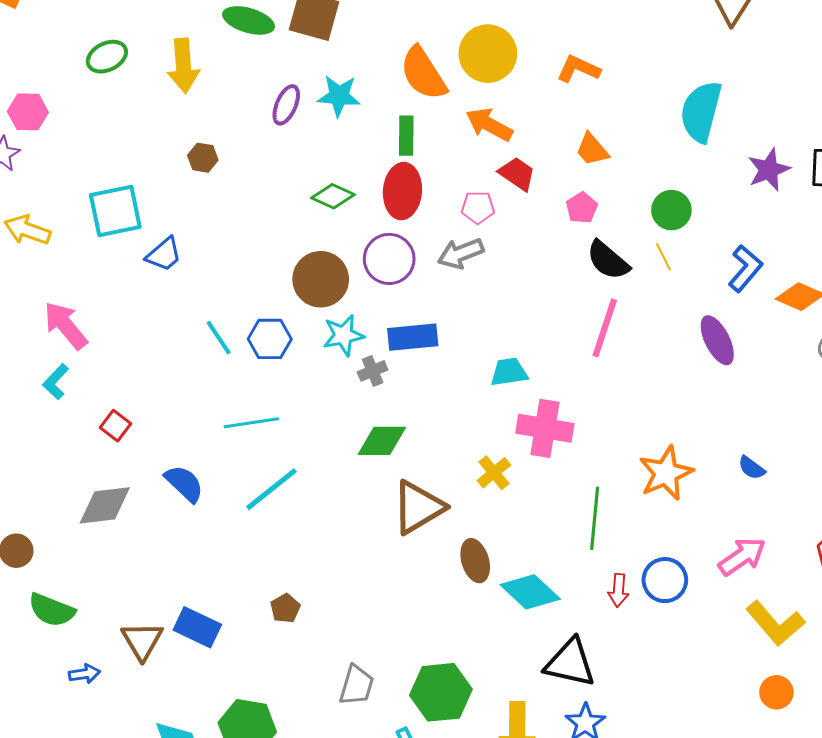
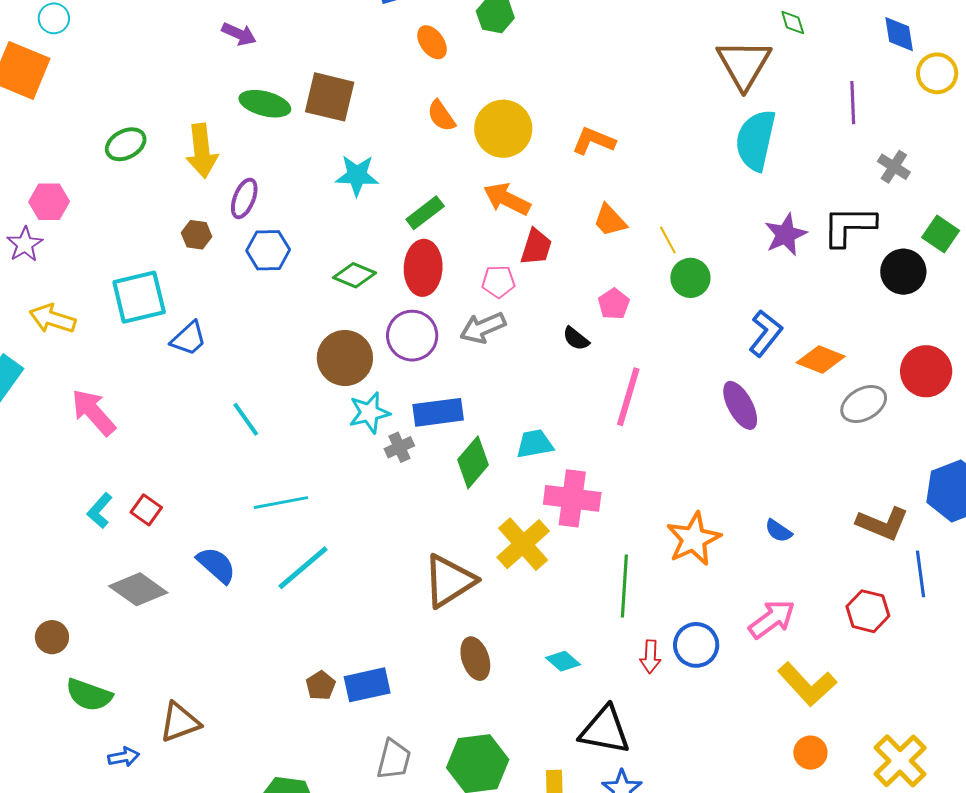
orange semicircle: (423, 73) -> (441, 116), moved, size x0.6
purple ellipse: (286, 105) -> (244, 198), moved
cyan semicircle: (701, 112) -> (756, 140), moved
green rectangle: (406, 136) -> (425, 213), turned 54
brown hexagon: (203, 158) -> (197, 235), moved
red trapezoid: (517, 174) -> (536, 247), turned 75
pink pentagon: (582, 208) -> (614, 304), moved
yellow line: (663, 257) -> (668, 240), moved
black semicircle: (608, 260) -> (576, 339), moved, size x0.6
blue hexagon: (270, 339) -> (268, 250), moved
cyan L-shape: (56, 382) -> (100, 511), moved
green diamond: (382, 441) -> (473, 462), moved, turned -48
yellow cross: (494, 473) -> (523, 544), size x1.6
gray diamond: (105, 505) -> (138, 589), turned 44
brown ellipse: (475, 561) -> (475, 659), moved
cyan diamond: (530, 592) -> (563, 661), size x0.6
blue rectangle: (197, 627) -> (367, 685), moved, turned -36
brown triangle: (142, 641) -> (180, 722), turned 42

